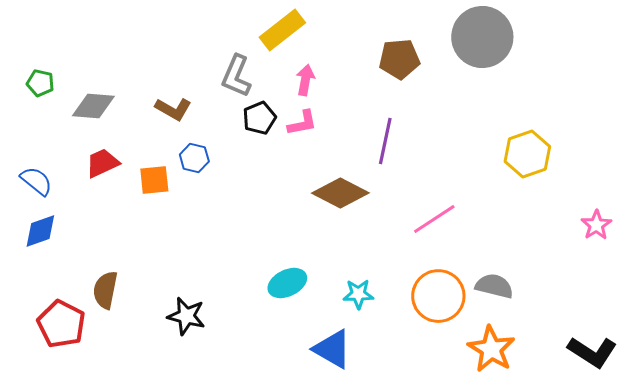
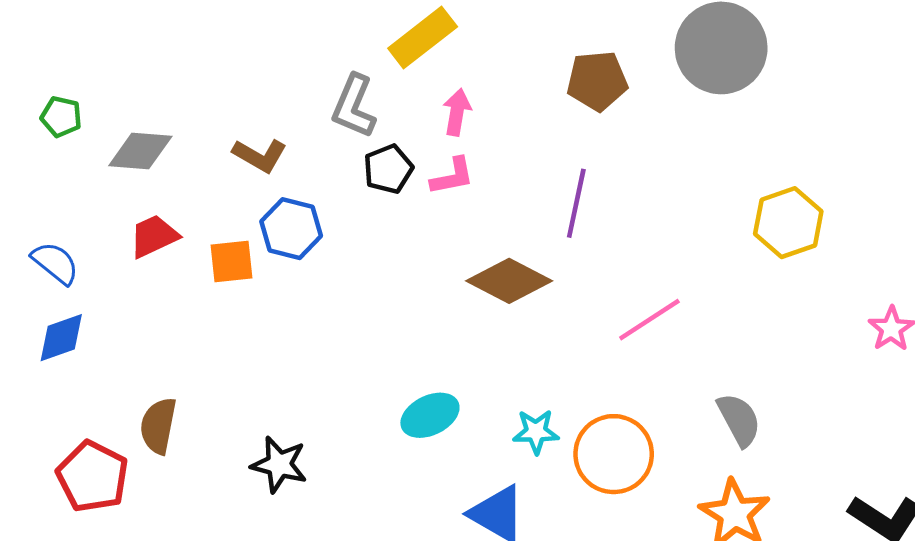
blue hexagon: (194, 158) -> (291, 229), size x1.4
gray semicircle: (494, 286) -> (739, 420), turned 48
orange circle: (438, 296) -> (614, 454), moved

